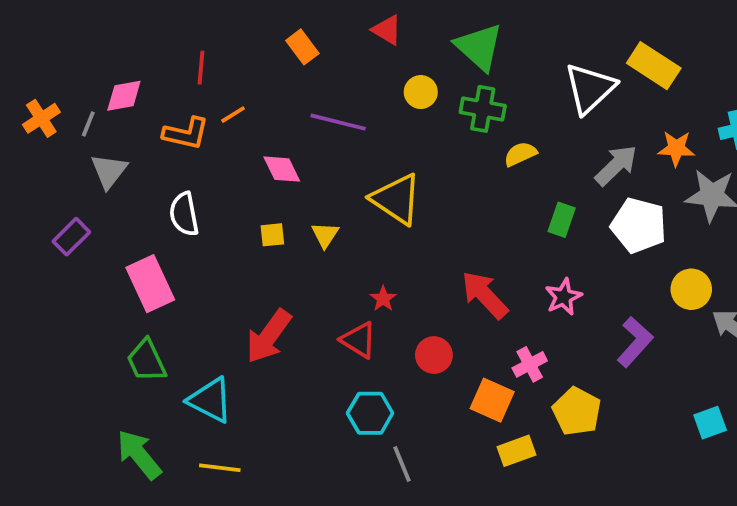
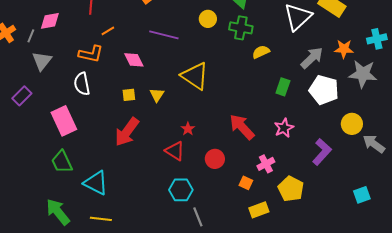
orange L-shape: (186, 133) -> (91, 54), moved
red arrow: (269, 336) -> (127, 132), moved
orange square: (492, 400) -> (246, 183), size x0.6

